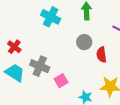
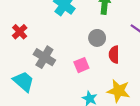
cyan trapezoid: (15, 73) -> (24, 81), moved
pink square: (61, 81) -> (81, 65), moved

